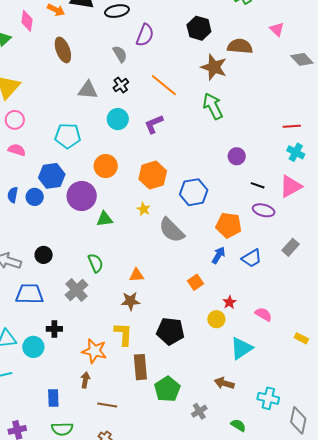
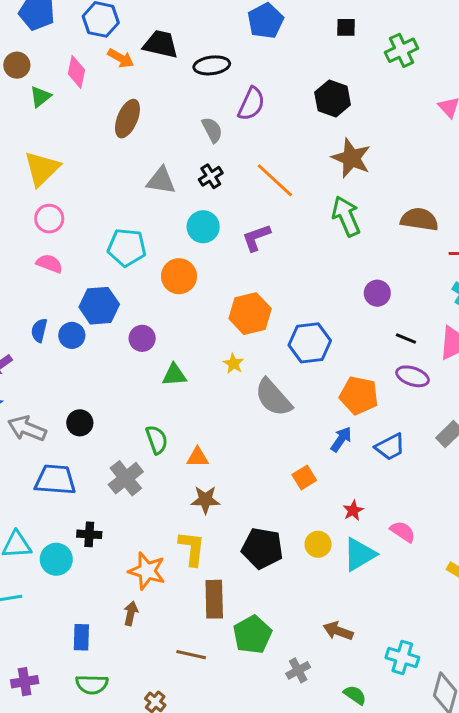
brown semicircle: (240, 46) -> (419, 219), moved
brown ellipse: (63, 50) -> (127, 119), turned 40
orange circle: (106, 166) -> (179, 276), moved
purple circle: (82, 196) -> (142, 338), size x0.6
orange triangle: (137, 275) -> (198, 457), moved
yellow circle: (216, 319) -> (318, 544), moved
cyan triangle: (241, 348) -> (359, 554), moved
brown line: (107, 405) -> (191, 655), moved

